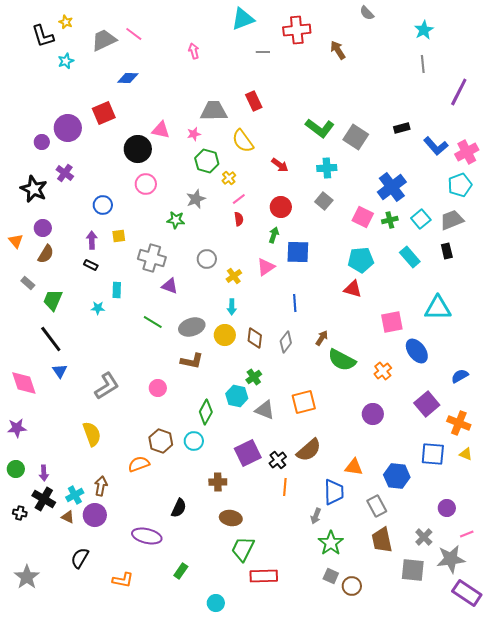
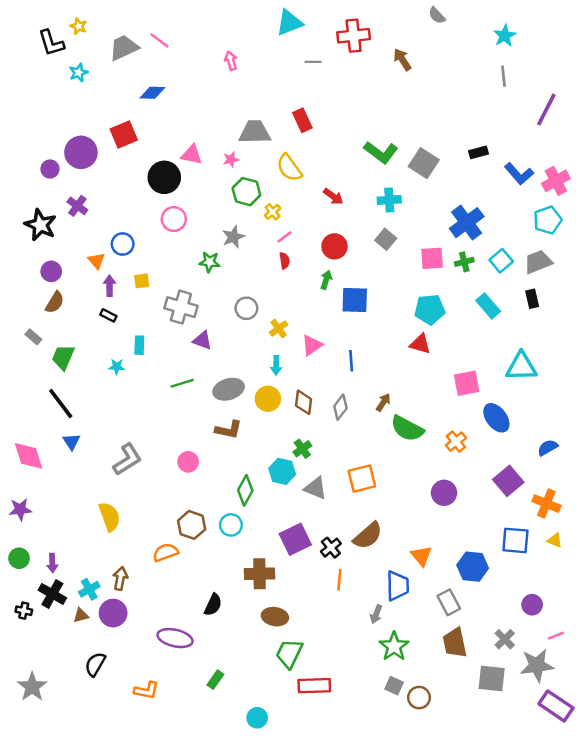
pink square: (363, 217) -> (432, 258), turned -30
orange triangle: (16, 241) -> (96, 261), moved
pink triangle: (266, 267) -> (312, 345), moved
green line: (153, 322) -> (182, 383), turned -48
orange triangle: (354, 467) -> (421, 556), turned 42
brown cross: (218, 482) -> (260, 574), size x1.4
brown triangle: (68, 517) -> (81, 615), turned -40

